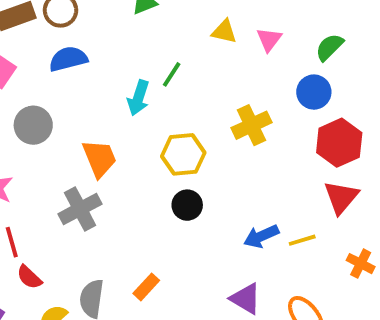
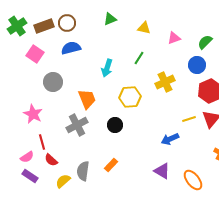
yellow triangle: (224, 32) -> (144, 28), moved
pink triangle: (269, 39) -> (174, 38), turned 32
green line: (172, 74) -> (139, 58), moved
black circle: (187, 205) -> (115, 125), moved
yellow line: (302, 240) -> (189, 119), moved

